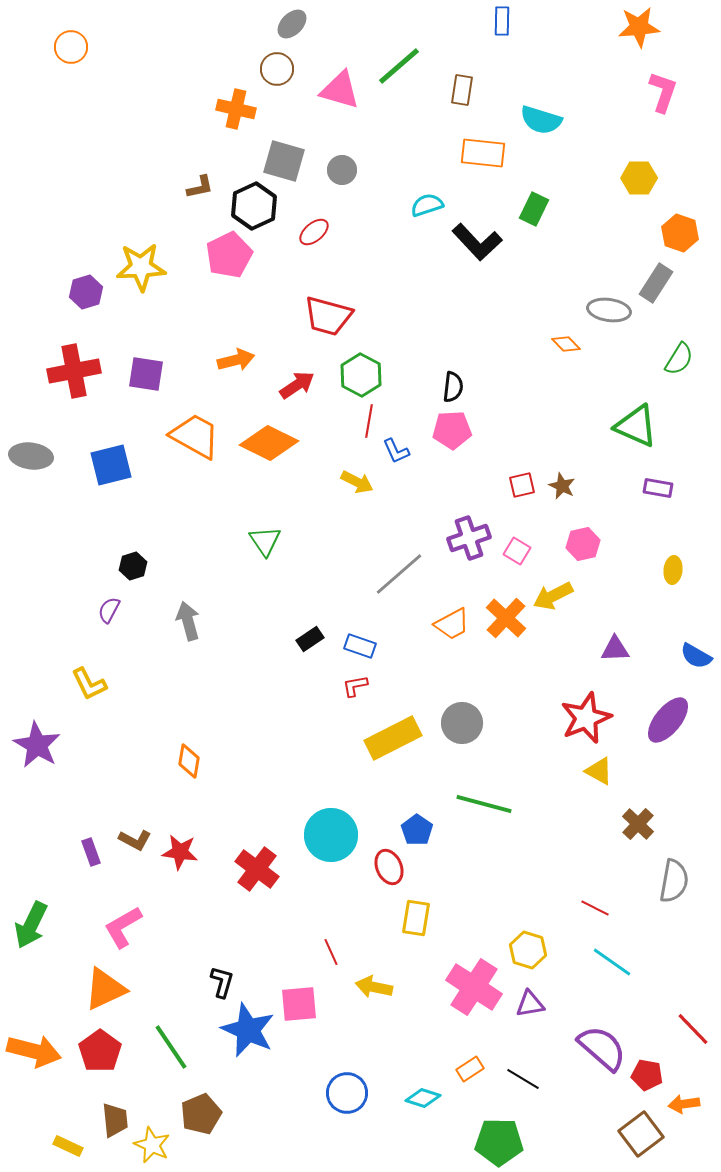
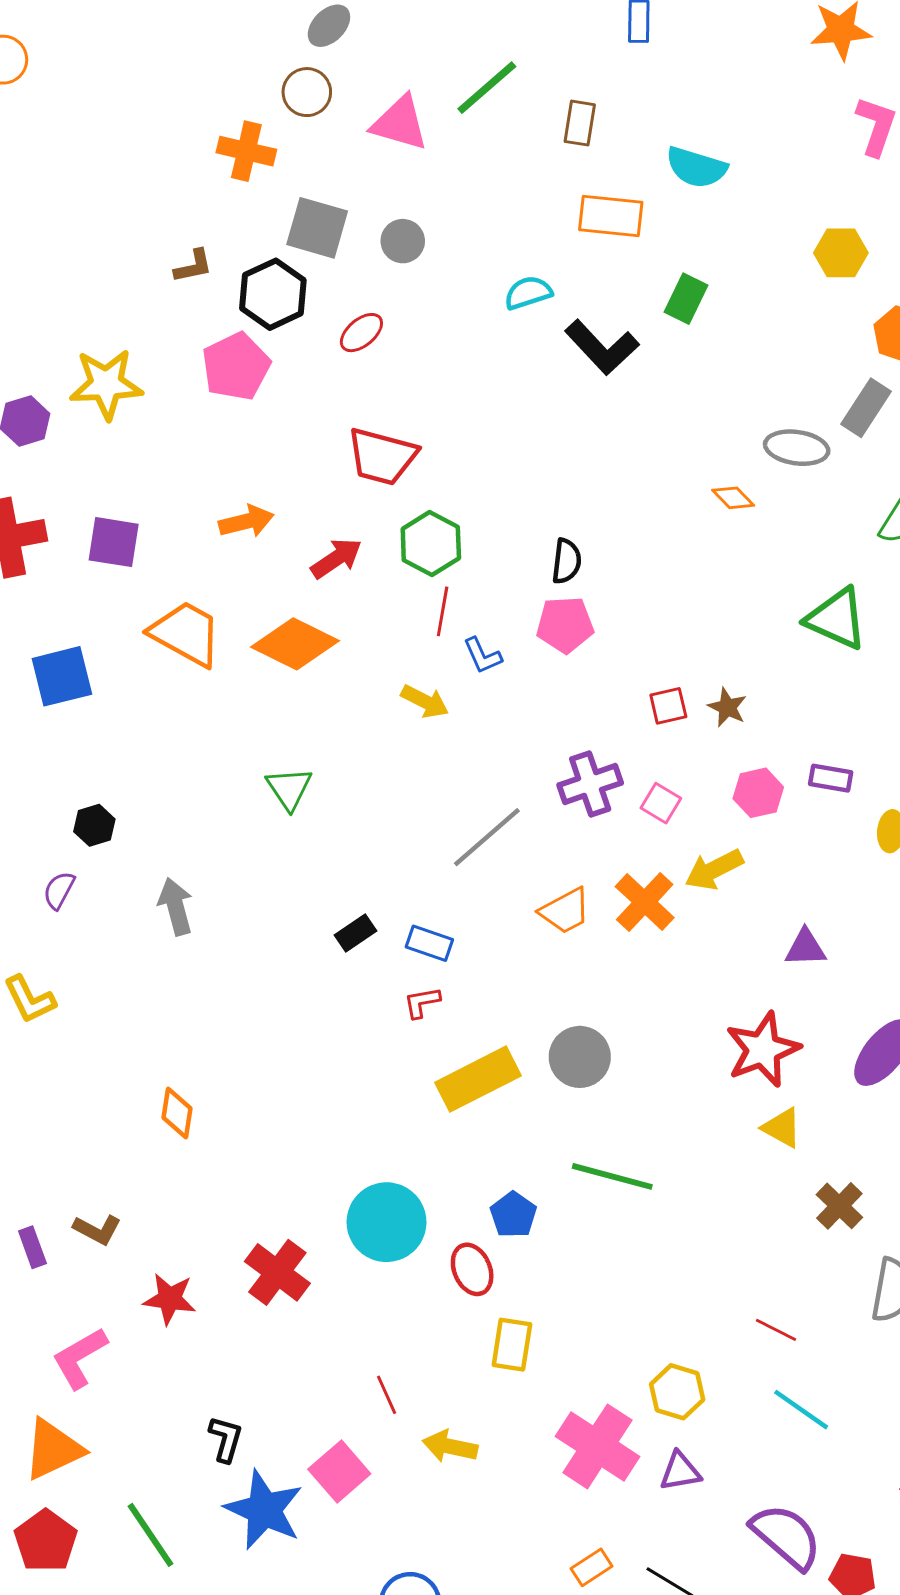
purple rectangle: (658, 488) -> (831, 778), moved
red star: (180, 852) -> (170, 1299), moved
pink square: (299, 1004) -> (339, 1471), turned -36

